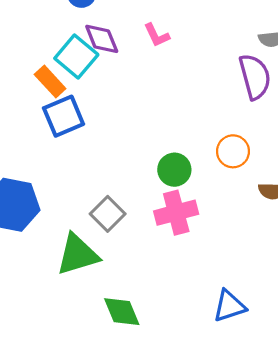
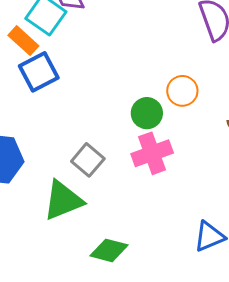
orange circle: (233, 151) -> (182, 91), moved
green diamond: (122, 312) -> (109, 250), turned -48

